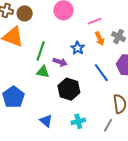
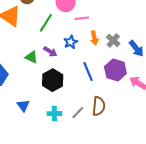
pink line: (95, 21) -> (82, 18), moved
green line: (41, 51) -> (46, 23), moved
gray line: (108, 125) -> (78, 113), moved

